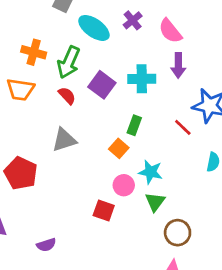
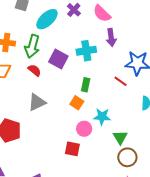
cyan ellipse: (94, 28) -> (47, 19), turned -70
green triangle: (155, 202) -> (120, 137), moved

